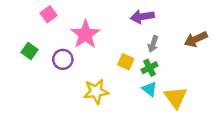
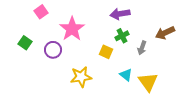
gray arrow: (153, 44) -> (142, 48), moved
green cross: (150, 68) -> (122, 36), moved

